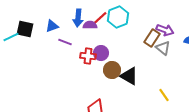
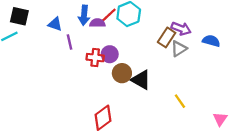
blue triangle: (52, 26) -> (55, 24), turned 40
black square: (25, 29) -> (19, 16), moved
purple line: (65, 42) -> (70, 42), turned 56
gray triangle: (163, 48) -> (179, 49), turned 49

